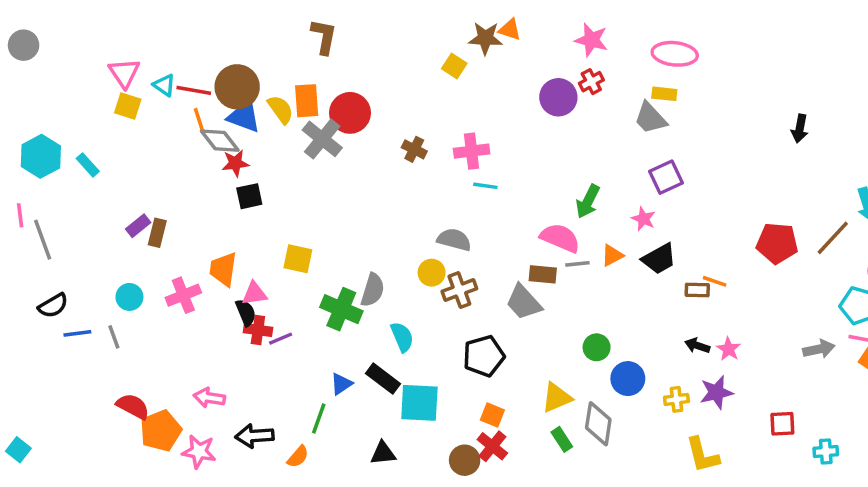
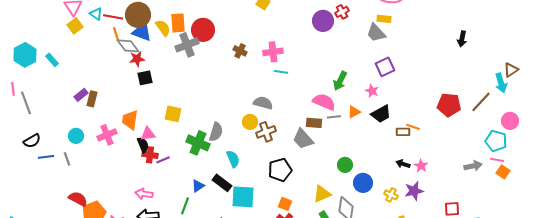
yellow square: (128, 106) -> (75, 26), turned 35
gray cross: (322, 139) -> (187, 45), turned 30
pink arrow: (209, 398) -> (144, 194), moved
yellow cross: (676, 399) -> (391, 195), turned 32

